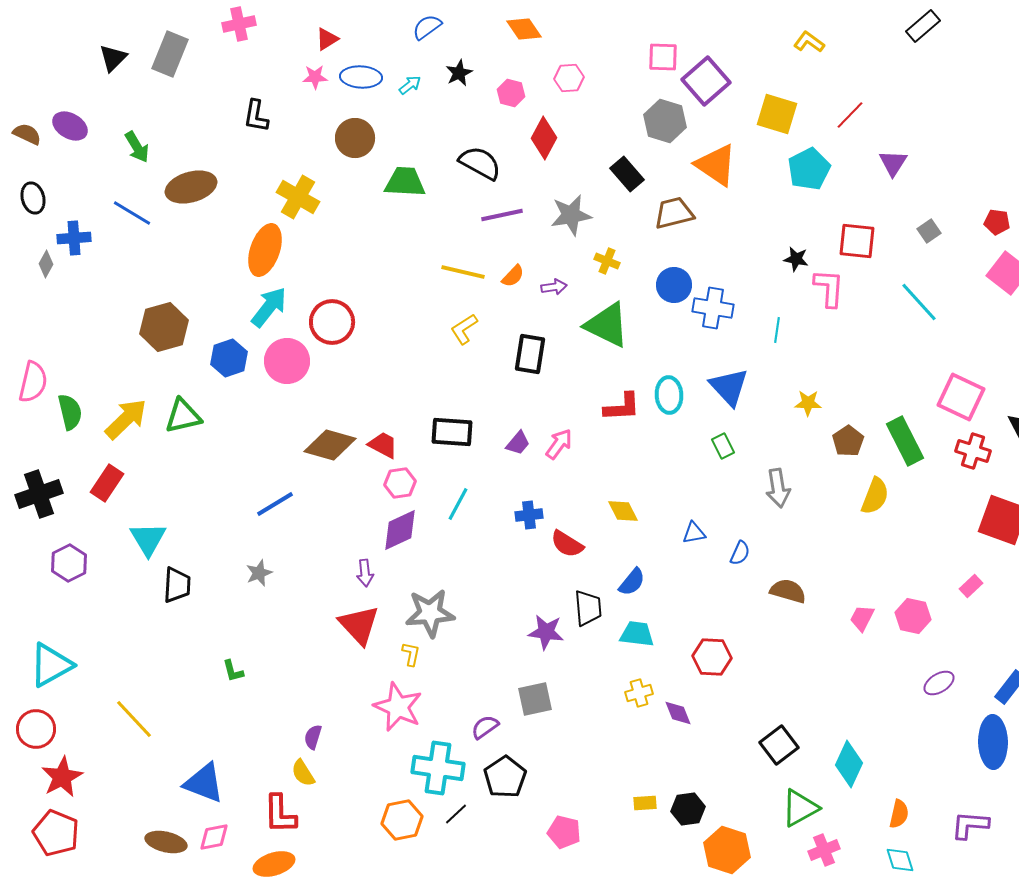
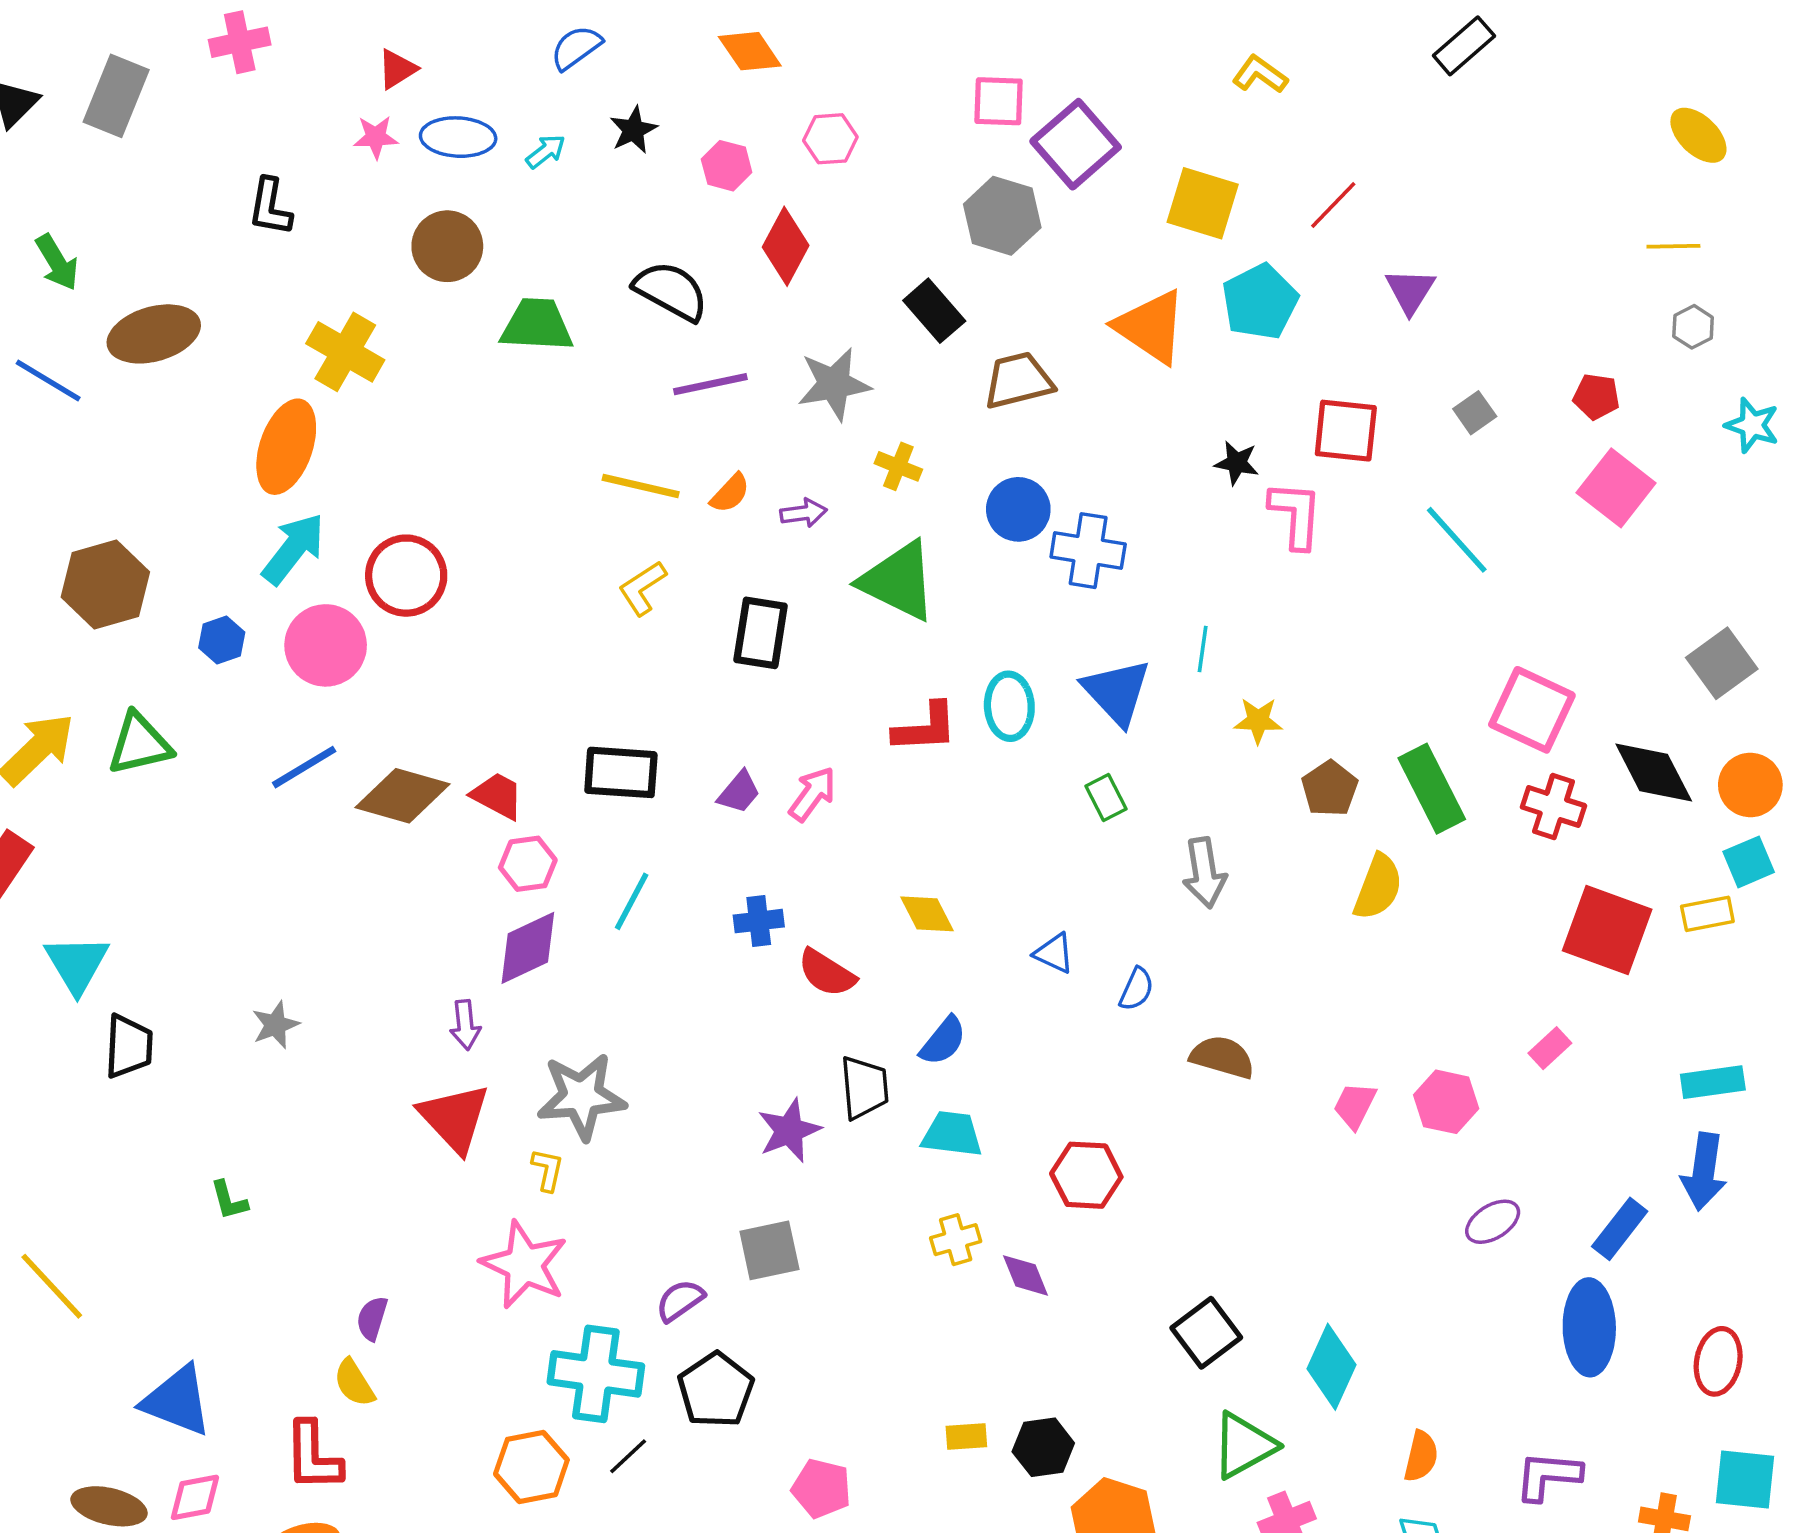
orange triangle: (716, 165) -> (1151, 327), moved
cyan line: (777, 330) -> (1203, 649), moved
blue hexagon: (229, 358) -> (222, 640), size x0.7
blue line: (275, 504) -> (304, 767), moved
blue triangle: (694, 533) -> (1054, 953), turned 35
purple star: (546, 632) -> (789, 1130), turned -30

